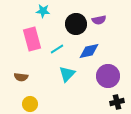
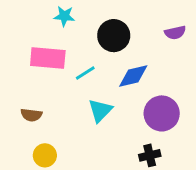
purple semicircle: (99, 20) -> (175, 33), moved
pink rectangle: (32, 39) -> (48, 58), turned -70
black cross: (117, 102) -> (150, 155), moved

